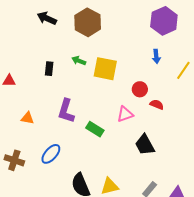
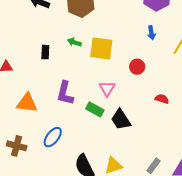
red semicircle: (157, 105) -> (162, 99), moved
pink triangle: (125, 114) -> (107, 88), moved, turned -36
orange triangle: (27, 118) -> (27, 103), size x1.6
black trapezoid: (145, 145) -> (121, 120), moved

